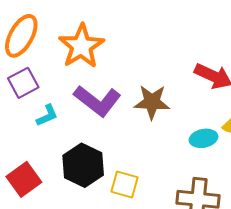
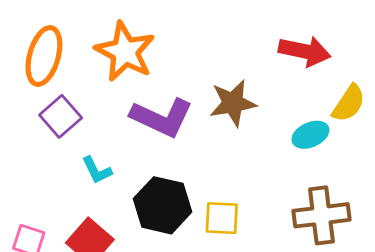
cyan L-shape: (47, 115) -> (97, 170), moved, turned 100

